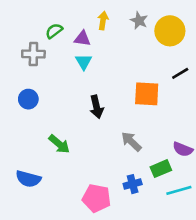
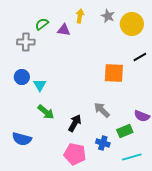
cyan triangle: (84, 62) -> (40, 85), moved
black arrow: (97, 107) -> (75, 123), moved, turned -138
blue cross: (133, 184) -> (103, 143), turned 32
cyan line: (179, 190) -> (132, 157), moved

